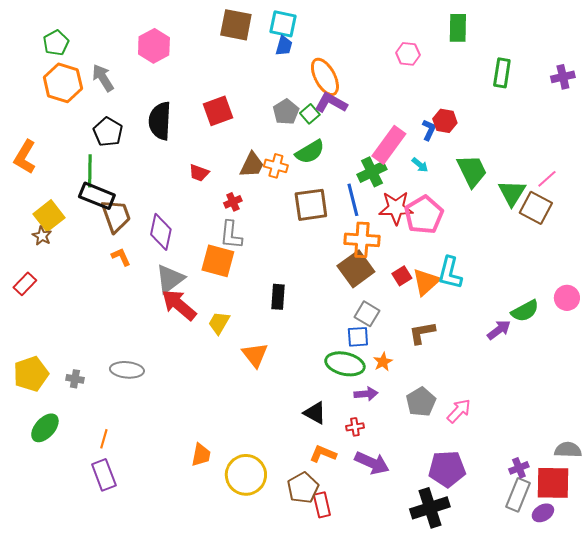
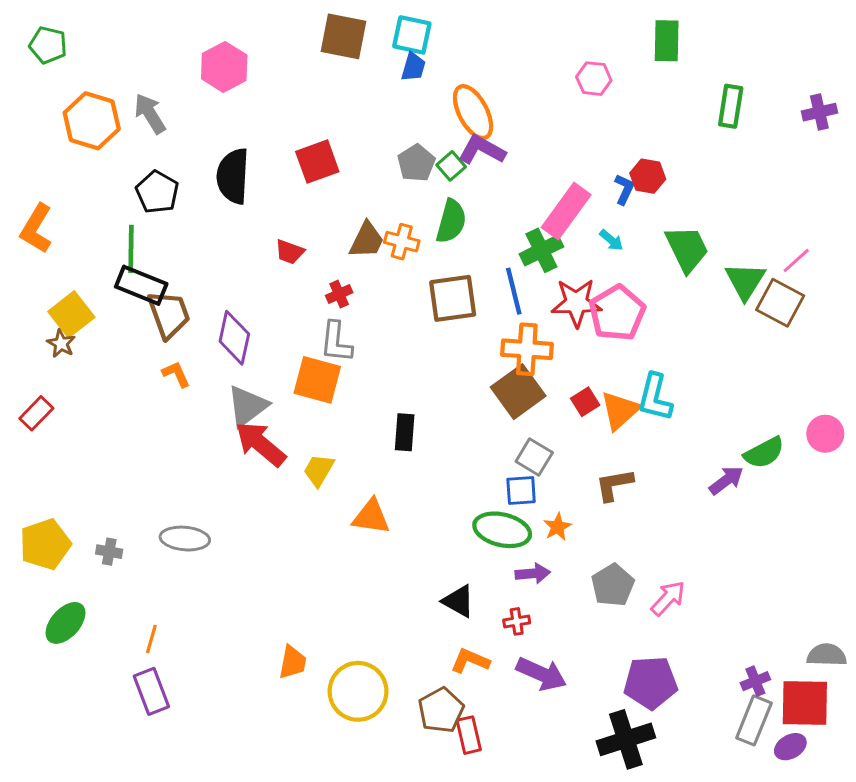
green pentagon: (56, 43) -> (48, 45), moved, turned -30
green semicircle: (310, 152) -> (451, 221), turned -44
orange triangle: (255, 355) -> (371, 517), turned -44

